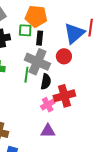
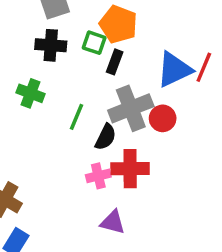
red circle: (64, 56) -> (163, 118), moved
gray cross: (37, 62) -> (131, 108), moved, turned 30
purple triangle: (48, 131) -> (113, 222), moved

